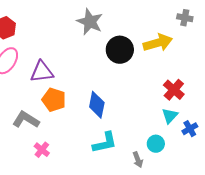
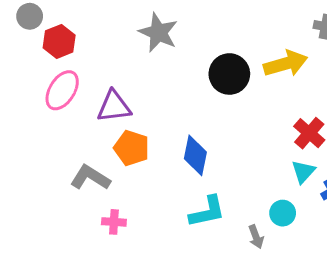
gray star: (90, 22) -> (158, 33), moved
pink cross: (42, 150) -> (114, 222), turned -35

